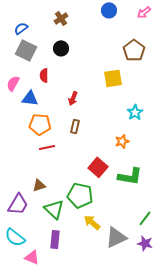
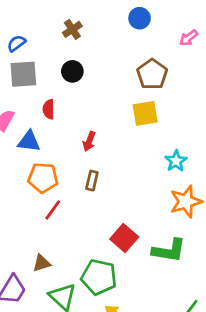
pink arrow: (144, 12) -> (189, 38), moved
gray square: (26, 50) -> (23, 74), turned -30
brown pentagon: (134, 50) -> (152, 74), moved
orange star: (122, 141) -> (186, 202), moved, size x1.6
red line: (47, 147) -> (53, 210), turned -42

